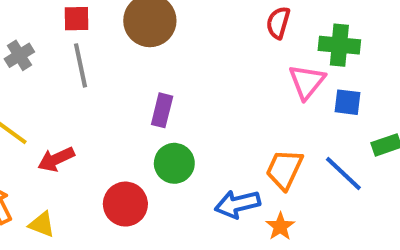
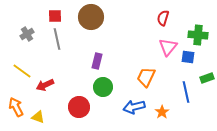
red semicircle: (278, 23) -> (163, 18), moved
green cross: (339, 45) -> (198, 35), moved
orange trapezoid: (284, 169) -> (146, 77), moved
blue line: (343, 173) -> (186, 92), turned 35
orange star: (280, 226) -> (162, 112), moved

